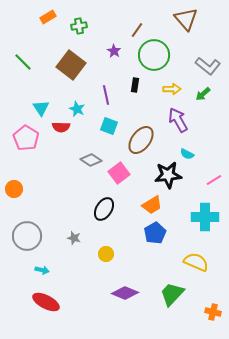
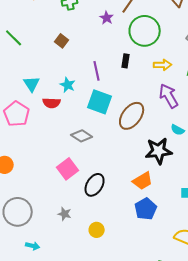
purple star: (114, 51) -> (107, 18), moved
brown square: (71, 65) -> (62, 41), size x0.5
cyan square: (109, 126) -> (100, 102), size x1.4
pink square: (119, 173) -> (68, 169), moved

